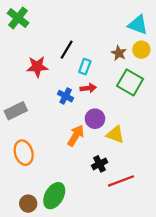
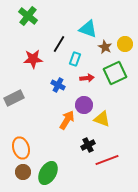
green cross: (18, 18) -> (28, 16), moved
cyan triangle: (138, 25) -> (88, 29), moved
green square: (130, 82) -> (115, 73), turned 35
red arrow: (88, 88) -> (87, 78), moved
orange ellipse: (24, 153) -> (21, 148), moved
brown circle: (28, 204) -> (23, 172), moved

